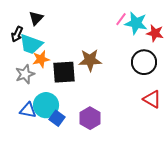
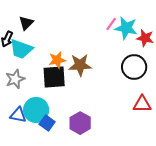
orange star: (41, 59) -> (57, 60), moved
red triangle: (152, 99) -> (142, 104), turned -30

